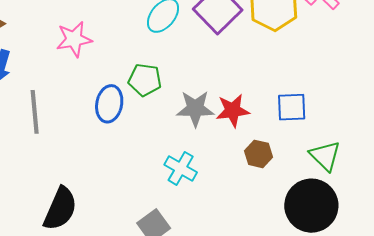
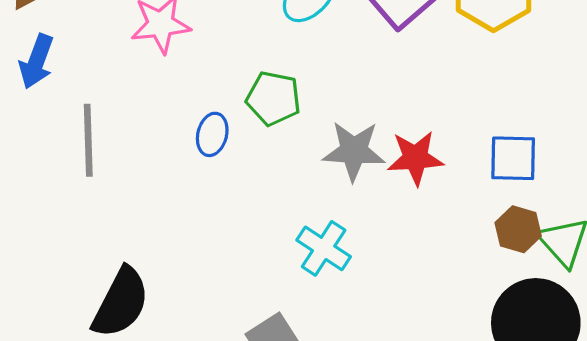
blue ellipse: (109, 104) -> (212, 134), size x0.7
brown hexagon: (259, 154) -> (518, 229), moved

